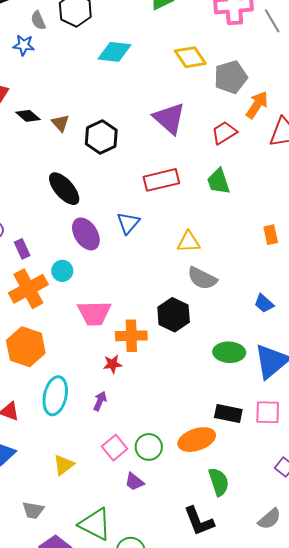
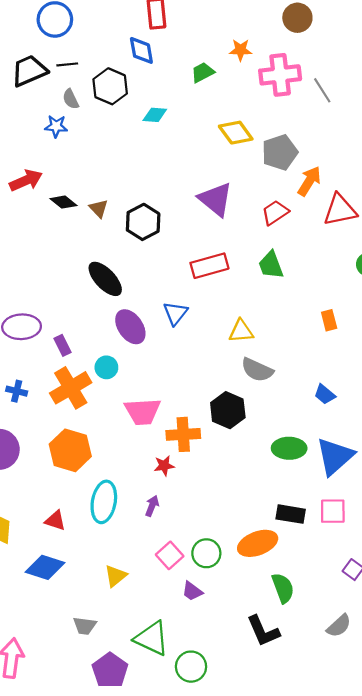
cyan diamond: (114, 52) -> (155, 115), moved, size x0.7

